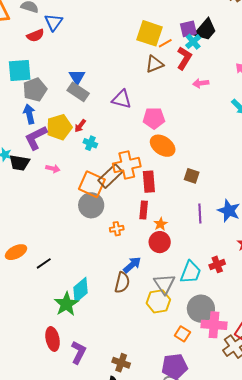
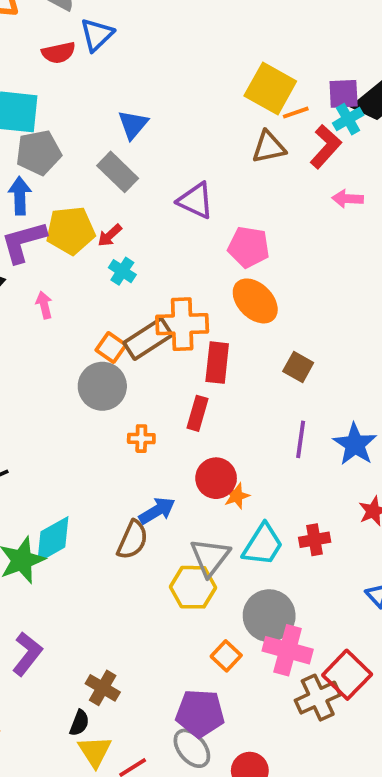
blue triangle: (77, 77) -> (133, 125), moved
pink arrow: (53, 169) -> (44, 305), turned -128
orange square: (92, 184) -> (111, 347), size x0.6
orange star: (161, 224) -> (237, 496), moved

